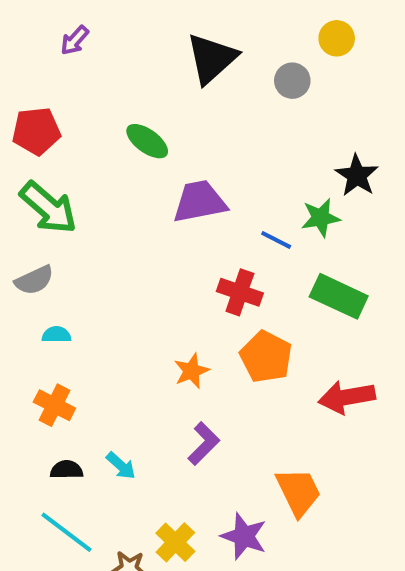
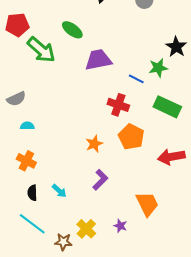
green arrow: (48, 208) -> (41, 50), moved
black semicircle: (67, 470) -> (32, 193), turned -91
purple star: (244, 536) -> (120, 226), size x0.6

